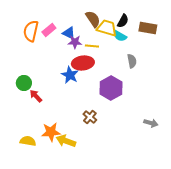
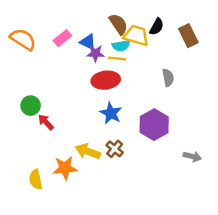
brown rectangle: (148, 28) -> (188, 36), turned 54
orange semicircle: (31, 31) -> (23, 39), moved, turned 110
cyan semicircle: (120, 36) -> (121, 46), moved, turned -40
blue star: (70, 75) -> (111, 113), moved
purple hexagon: (111, 88) -> (154, 125), moved
yellow semicircle: (28, 141) -> (36, 179), turned -112
yellow arrow: (66, 141) -> (88, 151), moved

